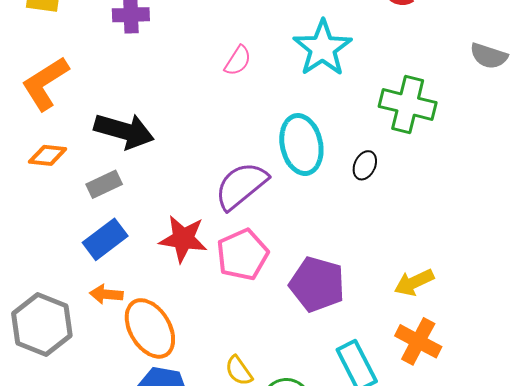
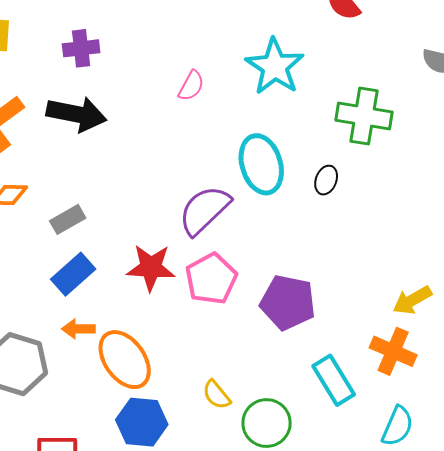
black arrow: (124, 131) -> (76, 114), moved
yellow arrow: (414, 282) -> (412, 300), moved

